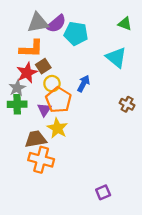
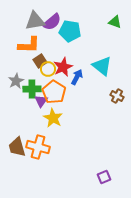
cyan triangle: (116, 57) -> (102, 66), moved
red star: (27, 73) -> (63, 67), moved
yellow circle: (52, 84) -> (48, 69), moved
green cross: (17, 104) -> (32, 89), moved
brown trapezoid: (36, 139) -> (17, 147), moved, turned -95
purple square: (103, 192) -> (104, 177), moved

